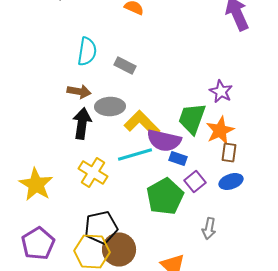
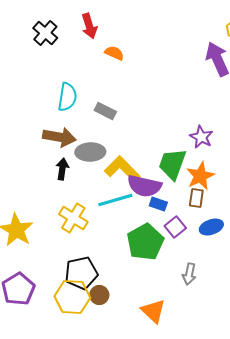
brown arrow: (79, 91) -> (59, 137), size x1.4
black arrow: (82, 123) -> (62, 169), size x0.7
brown rectangle: (229, 152) -> (196, 198), moved
brown circle: (119, 249) -> (99, 295), size x0.6

